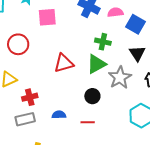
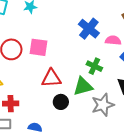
pink square: (47, 17) -> (39, 47), moved
black circle: (92, 96) -> (61, 102), moved

